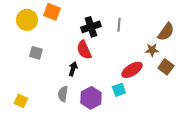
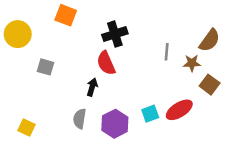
yellow circle: (27, 20) -> (18, 34), moved
gray line: (119, 25) -> (167, 52), moved
red ellipse: (132, 70) -> (179, 110), moved

